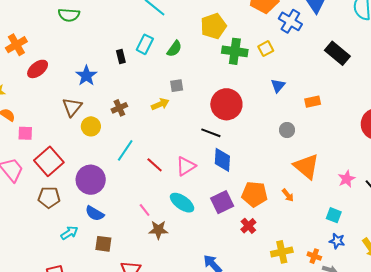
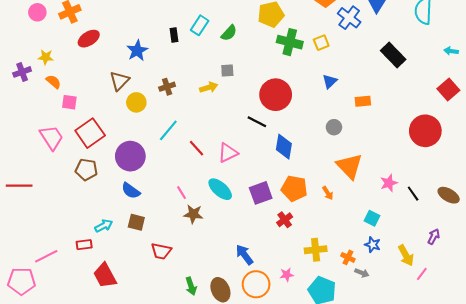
blue diamond: (222, 160) -> (284, 147), moved
cyan arrow: (69, 233) -> (104, 226), moved

